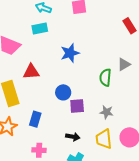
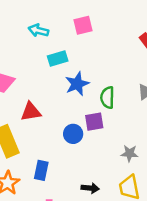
cyan rectangle: (40, 29) -> (58, 58), moved
green semicircle: (105, 77) -> (107, 98), moved
purple square: (77, 106) -> (94, 122), moved

